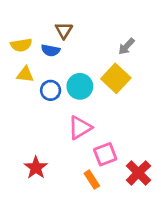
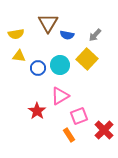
brown triangle: (64, 30) -> (48, 23), size x1.5
blue semicircle: (51, 50) -> (67, 35), moved
red star: (36, 168) -> (37, 111), moved

